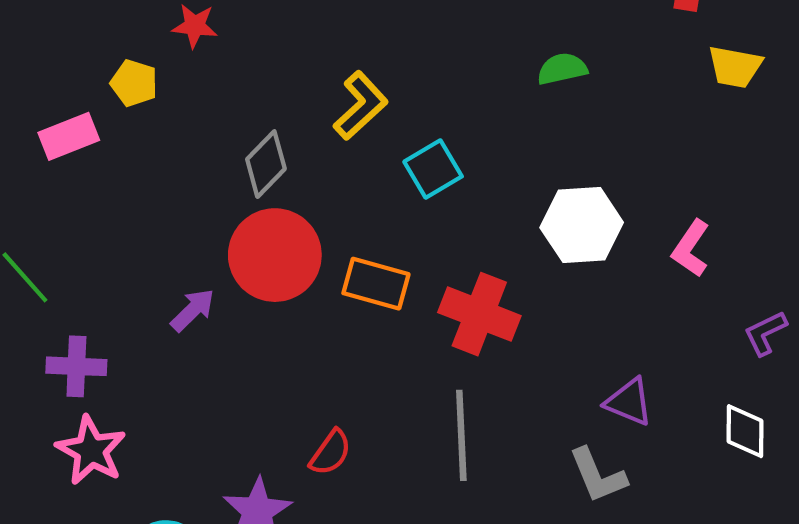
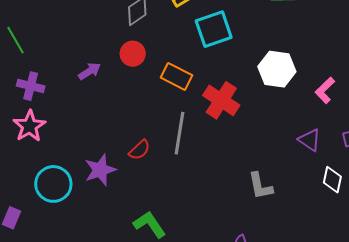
cyan square: (433, 169) -> (214, 29), size x1.4
red circle: (275, 255) -> (133, 54), size x0.6
purple triangle: (629, 402) -> (310, 140), moved
gray line: (461, 435) -> (179, 133), moved

